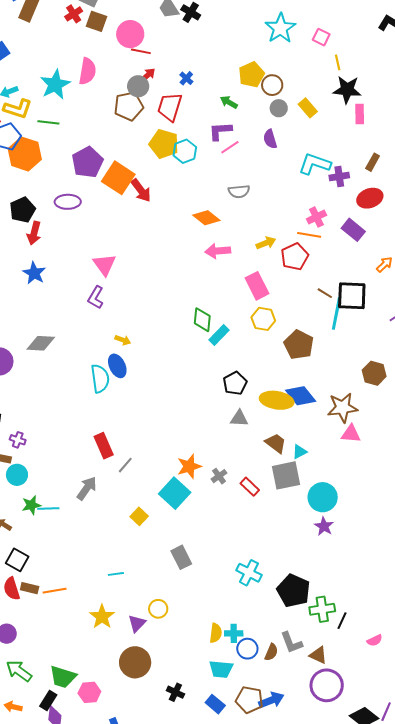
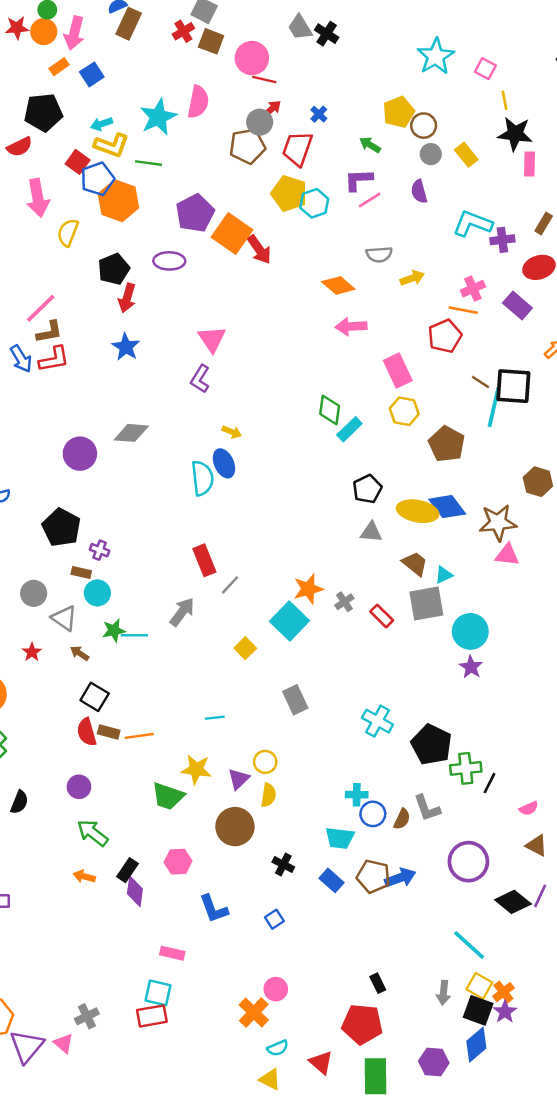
yellow arrow: (266, 243) -> (412, 278), moved
yellow star: (102, 617) -> (196, 769), turned -30
yellow semicircle: (216, 633) -> (268, 795), moved
brown triangle: (318, 655) -> (537, 845), moved
green trapezoid: (63, 677) -> (168, 796), moved

